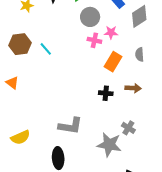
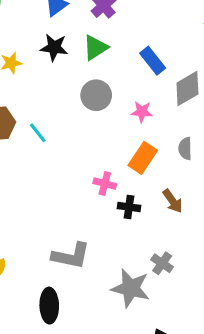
gray circle: (90, 17) -> (96, 95), moved
pink cross: (94, 40) -> (105, 184), moved
brown arrow: (133, 88) -> (173, 201), turned 49

